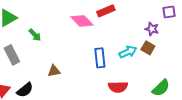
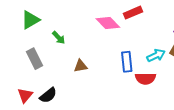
brown triangle: (54, 71) -> (81, 66), moved
red semicircle: (118, 87) -> (146, 79), moved

